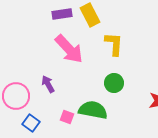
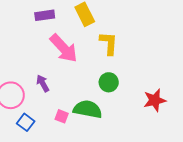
purple rectangle: (62, 14) -> (45, 15), moved

